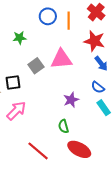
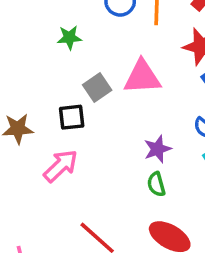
black square: (13, 82) -> (72, 117), moved
green semicircle: (63, 126) -> (156, 184), moved

